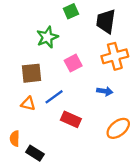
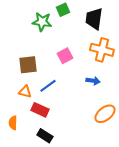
green star: (47, 37) -> (42, 22), moved, turned 30
orange cross: (115, 56) -> (102, 50), turned 30
red rectangle: (71, 119) -> (40, 110), moved
black rectangle: (35, 153) -> (45, 136), moved

